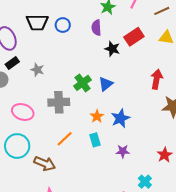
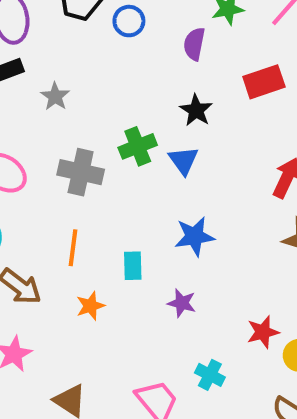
black star: (112, 49) -> (196, 110), moved
blue triangle: (106, 84) -> (183, 160), turned -42
orange star: (97, 116) -> (90, 306), moved
orange line: (65, 139) -> (73, 248), turned -54
cyan cross: (145, 182) -> (210, 375), turned -32

